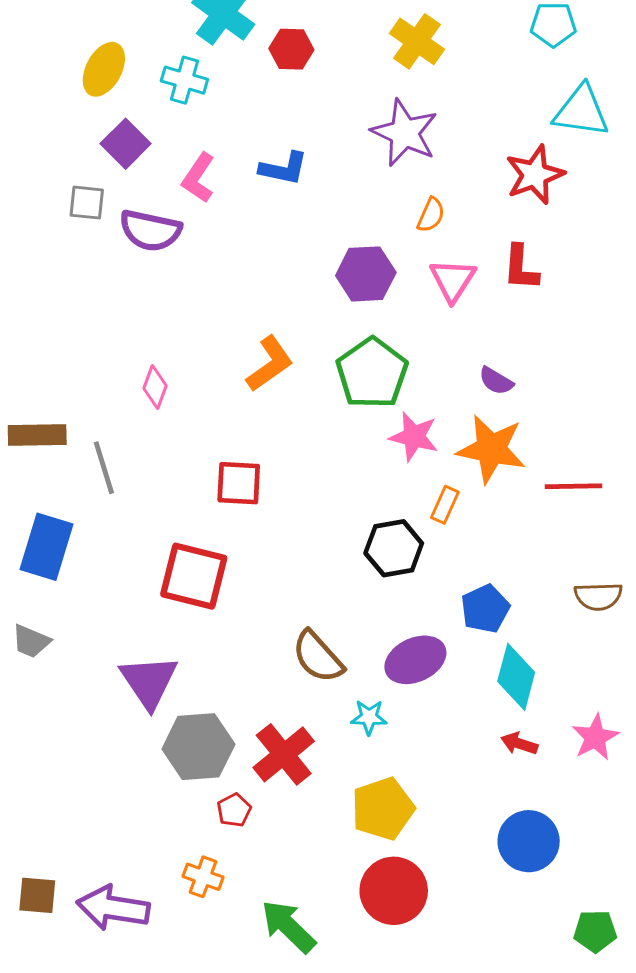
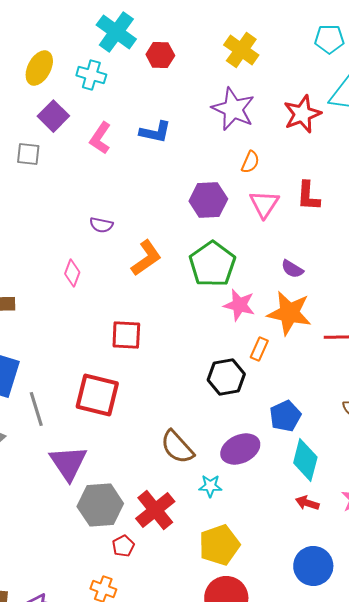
red star: (535, 175) -> (302, 114), moved
purple semicircle: (150, 230) -> (101, 225), moved, size x0.6
gray line: (104, 468) -> (36, 409), moved

